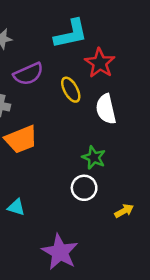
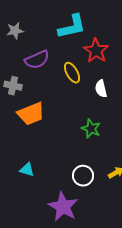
white semicircle: (106, 109) -> (101, 89), size x0.7
white circle: (84, 188) -> (83, 176), moved

